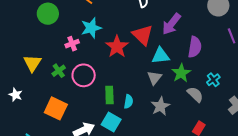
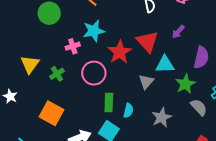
purple arrow: (171, 24) -> (178, 32), size x0.6
pink circle: (84, 75) -> (94, 73), moved
gray triangle: (155, 78) -> (146, 82), moved

